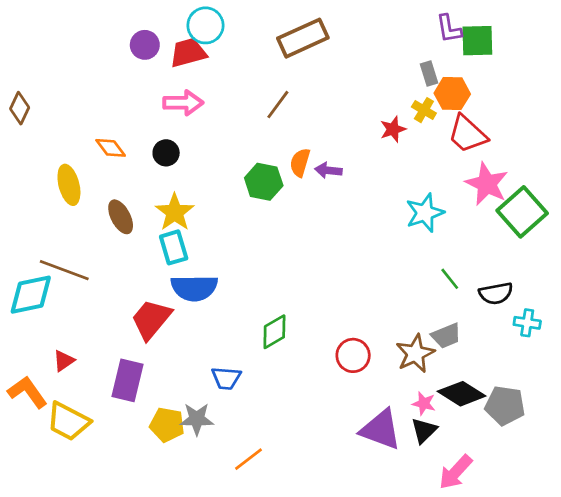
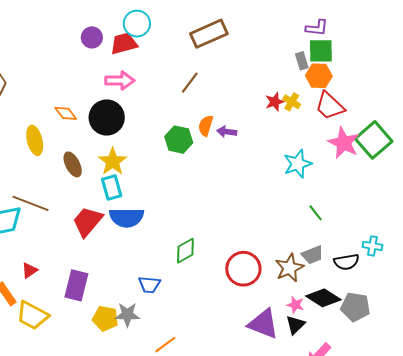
purple L-shape: (449, 29) -> (317, 28), turned -75
green square: (477, 41) -> (321, 51), moved
yellow cross: (424, 110) -> (292, 102), moved
black circle: (166, 153) -> (107, 117), size x1.8
green square: (522, 212) -> (374, 140), moved
black semicircle: (496, 293) -> (346, 262), moved
red trapezoid: (151, 319) -> (88, 221), moved
red circle: (353, 355) -> (243, 269), size x1.4

